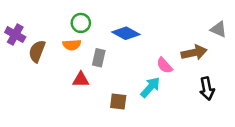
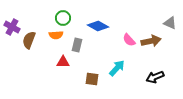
pink semicircle: (164, 65) -> (129, 40), moved
black arrow: (207, 89) -> (155, 77), moved, turned 78

